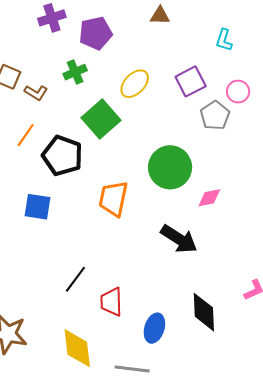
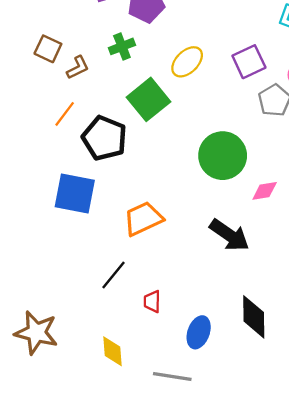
brown L-shape: (36, 93) -> (78, 68), turned -60
orange trapezoid: (113, 199) -> (143, 219), moved, turned 51
blue square: (37, 207) -> (75, 193), size x1.4
red trapezoid: (111, 302) -> (152, 301), size x0.7
yellow diamond: (77, 348) -> (113, 351), size x0.7

